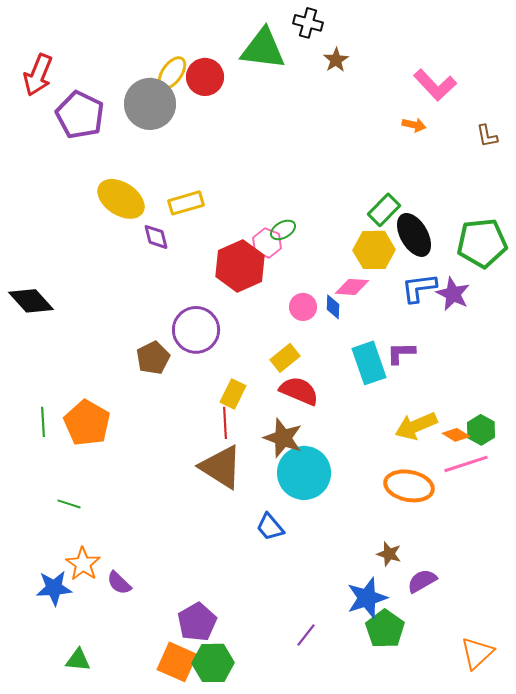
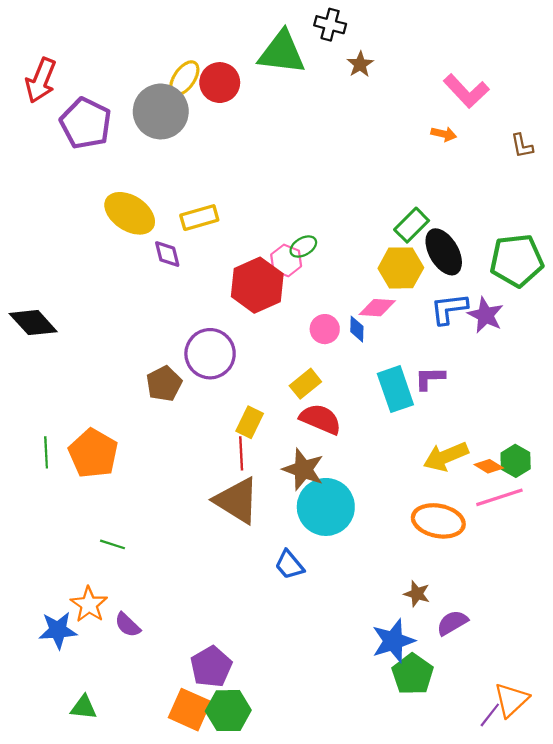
green line: (69, 504) -> (113, 544), moved
purple line: (306, 635) -> (490, 715), moved

